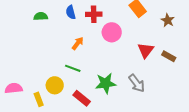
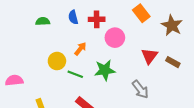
brown star: (168, 20) -> (172, 25), size x1.5
green star: (106, 83) -> (105, 70), moved
yellow circle: (55, 85) -> (57, 61), moved
pink semicircle: (14, 88) -> (14, 80), moved

